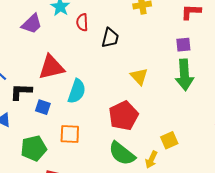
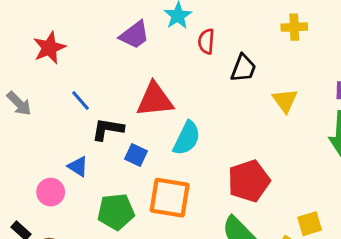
yellow triangle: (139, 76) -> (285, 100), moved
orange square: (70, 134) -> (170, 198), size x1.4

